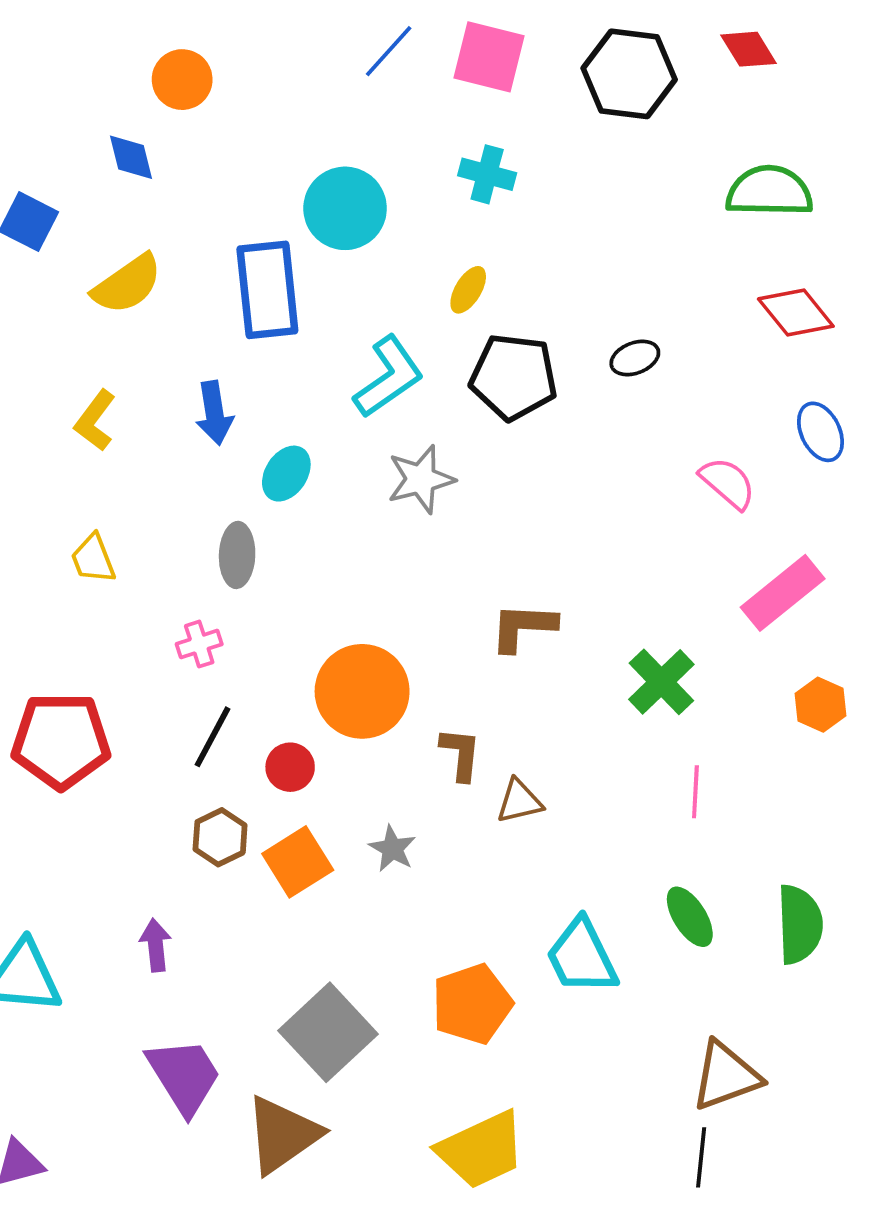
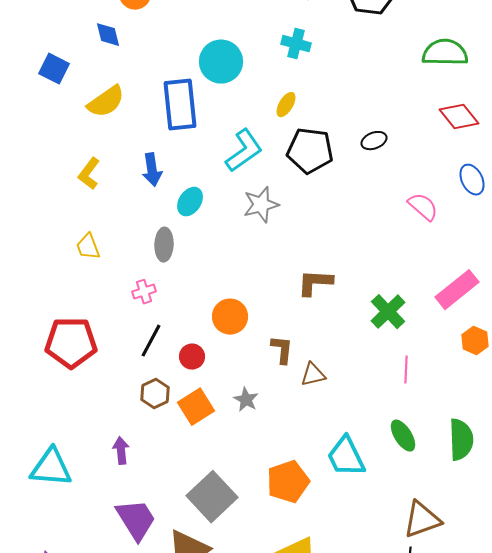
pink rectangle: (783, 593) -> (457, 290), moved
orange circle: (362, 691) -> (230, 317), size x0.7
orange hexagon: (820, 705) -> (475, 341), moved

